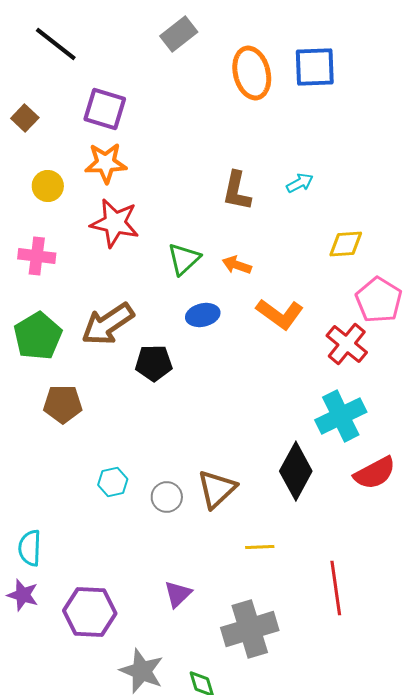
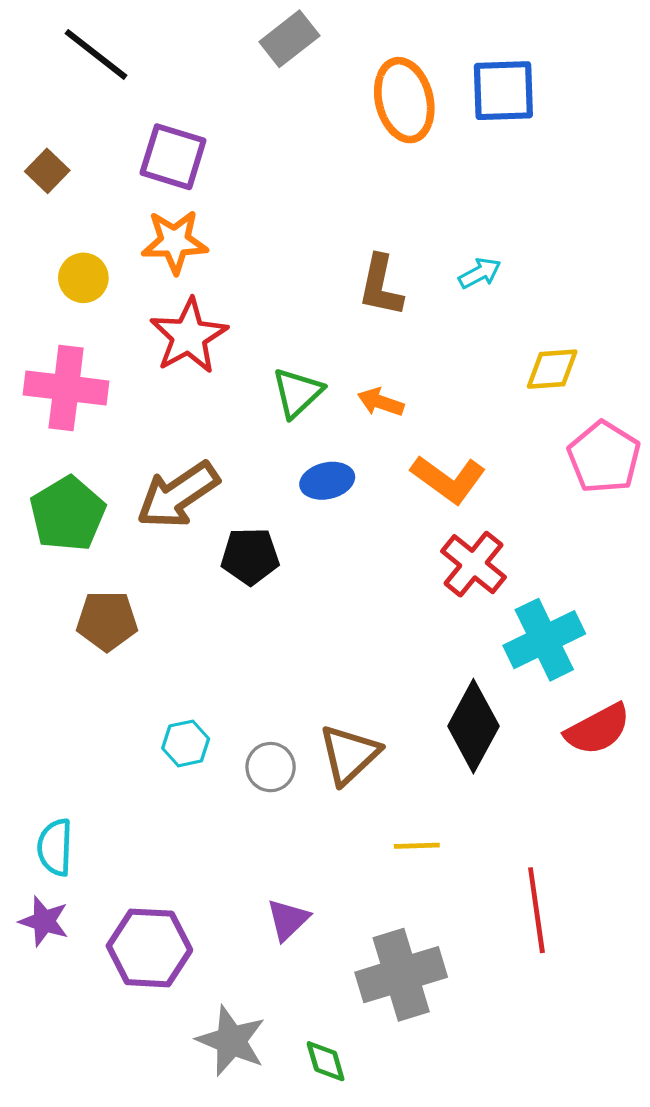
red star: (115, 223) -> (189, 336), turned 30
pink cross: (37, 256) -> (66, 388), size x1.4
red cross: (347, 344) -> (473, 564), moved

